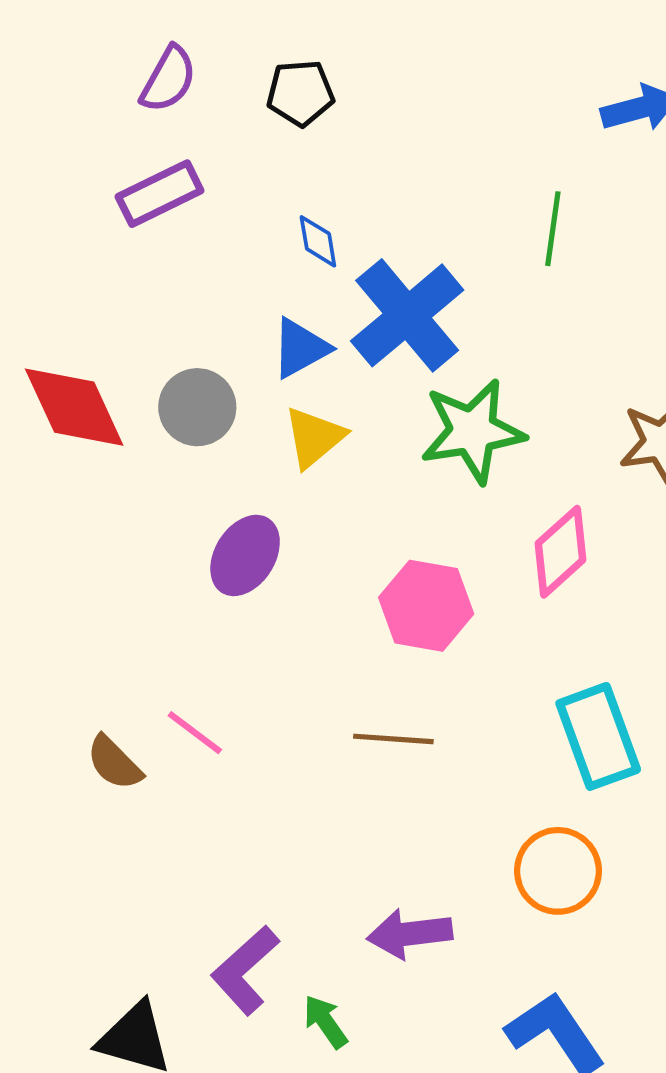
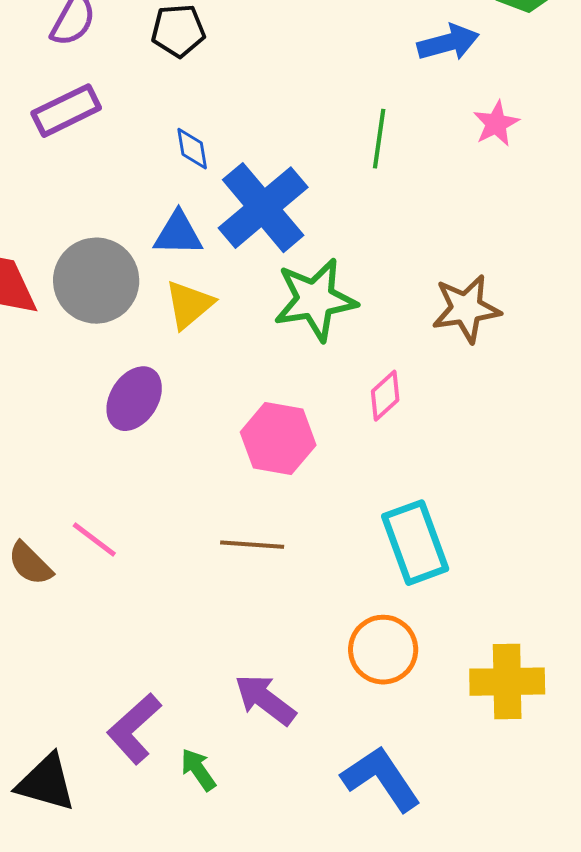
blue triangle: (300, 348) -> (178, 234), turned 30
gray circle: (197, 407) -> (96, 281), size x1.4
pink diamond: (560, 552) -> (385, 396), size x0.7
purple arrow: (410, 934) -> (265, 700), turned 44

